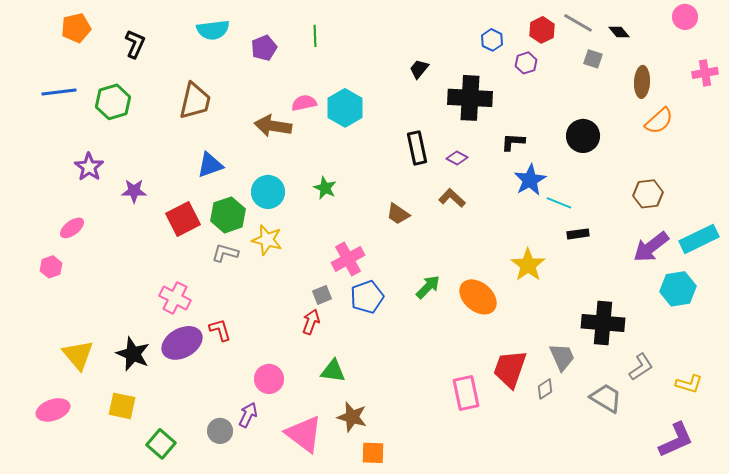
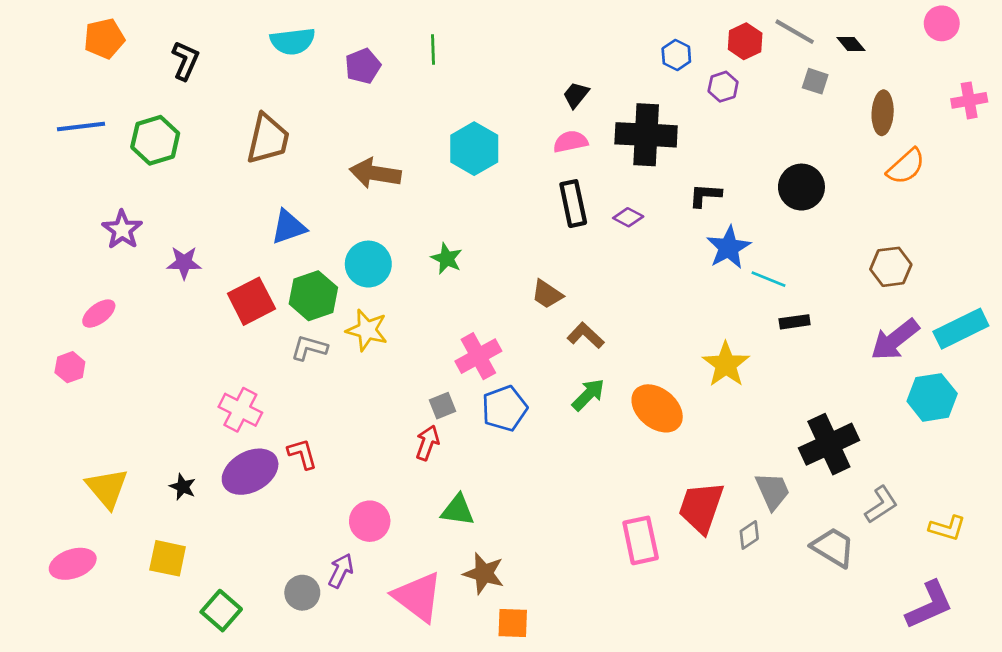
pink semicircle: (304, 103) -> (570, 142), moved
brown L-shape: (452, 198) -> (586, 336), moved
black cross: (603, 323) -> (829, 444), turned -30
black star: (133, 354) -> (183, 487), size x0.6

